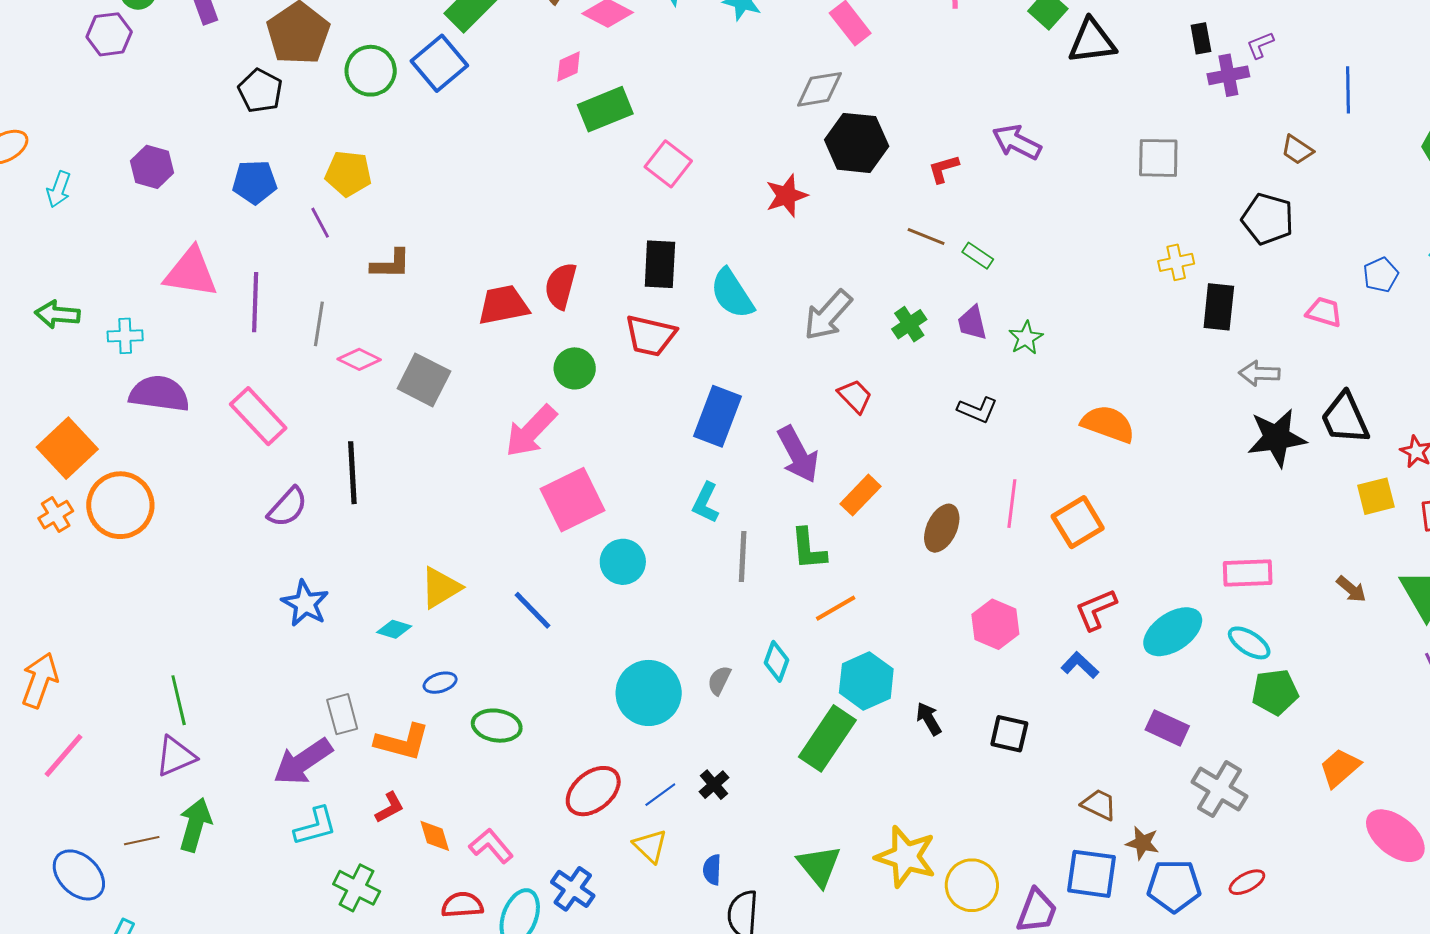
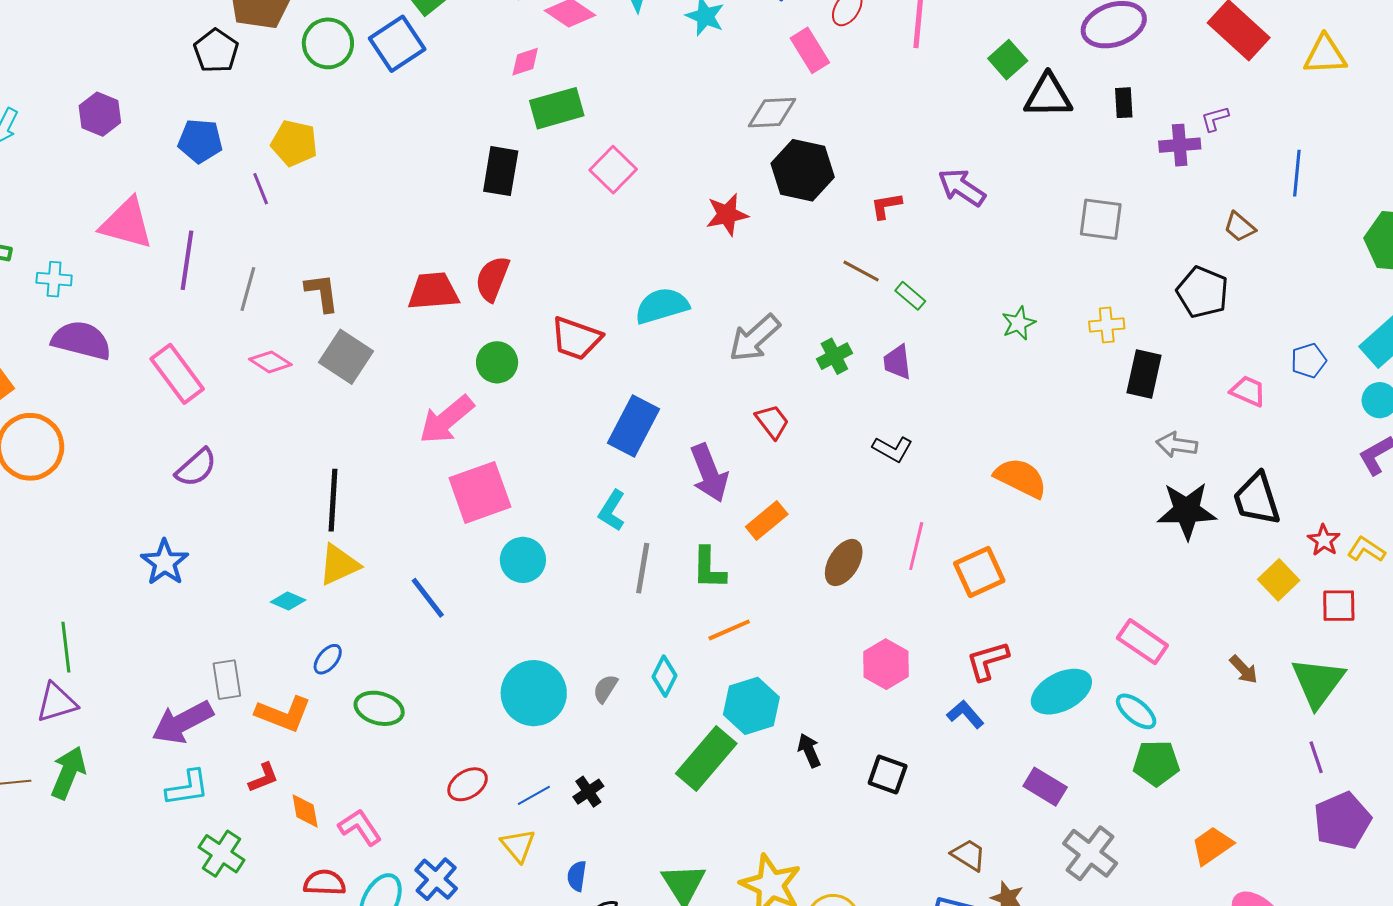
black rectangle: (1201, 38) -> (1124, 103), moved
brown L-shape: (391, 264) -> (322, 293), moved, turned -105
black rectangle: (660, 264) -> (501, 171), moved
cyan semicircle: (732, 294) -> (662, 306), turned 100
green star: (1026, 338) -> (1019, 323), moved
pink diamond: (359, 359) -> (270, 362), moved
black line: (352, 473) -> (333, 500), moved
yellow square: (1376, 496) -> (1279, 580), turned -36
pink rectangle: (1248, 573) -> (1142, 642), turned 30
blue star: (305, 603) -> (165, 562), moved
blue ellipse: (440, 683) -> (328, 659), turned -40
red ellipse: (593, 791) -> (468, 784), size x0.7

